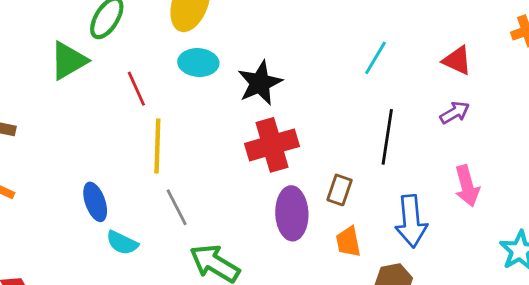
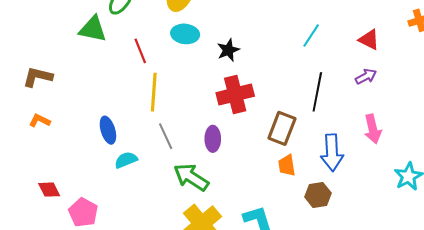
green triangle: (69, 61) -> (93, 29), turned 40
black star: (260, 83) -> (228, 50), size x0.7
brown rectangle: (339, 190) -> (282, 128), size x1.5
purple ellipse: (292, 213) -> (213, 139), moved, size x0.7
cyan semicircle: (122, 243) -> (126, 160), turned 130

